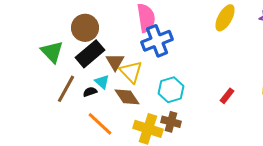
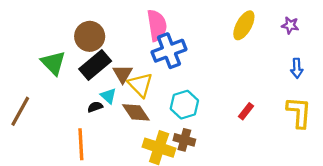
brown line: (66, 89) -> (20, 111), moved
orange line: (100, 124) -> (81, 144), moved, turned 44

